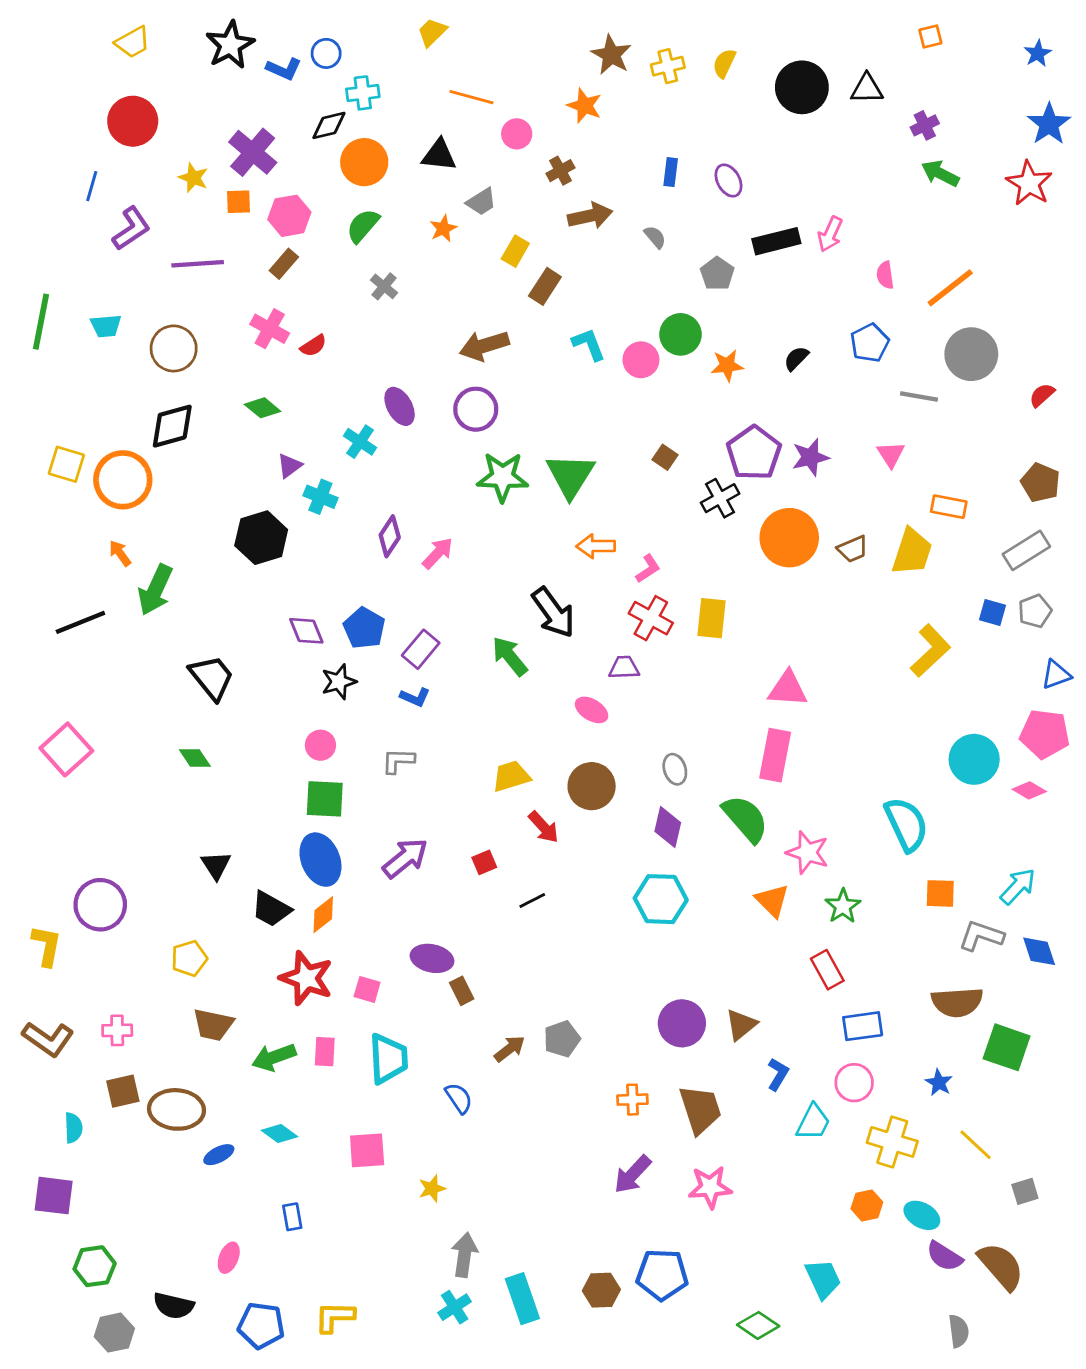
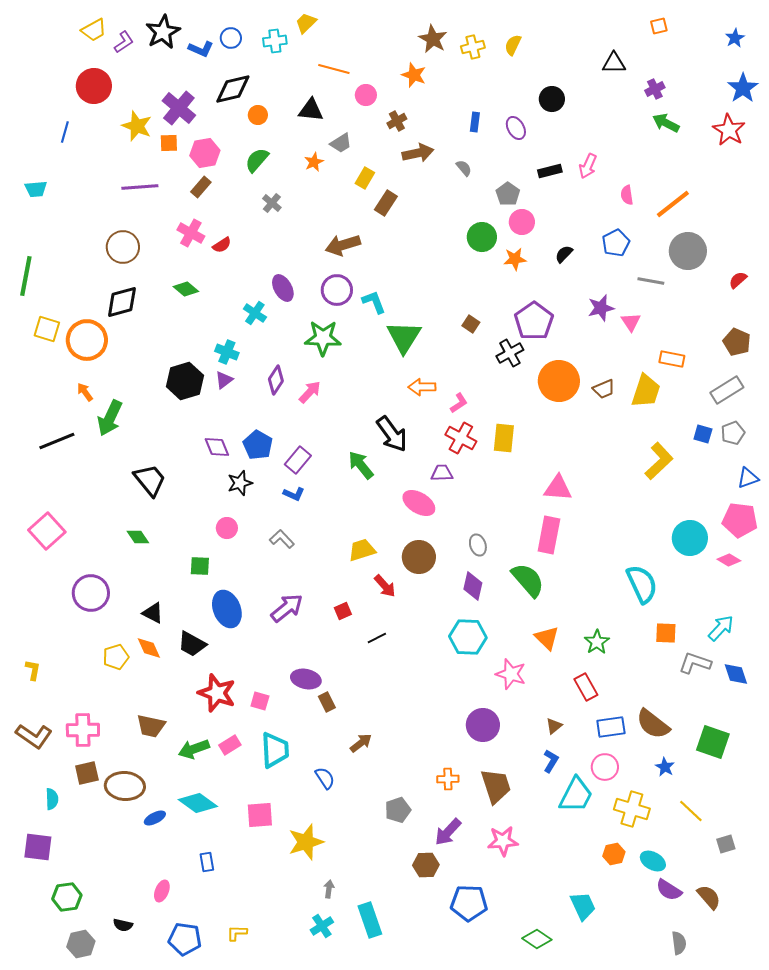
black circle: (802, 87) -> (552, 99), moved, size x0.7
cyan cross: (363, 93) -> (275, 41), moved
black diamond: (329, 125) -> (233, 89), size x1.4
orange circle: (364, 162) -> (258, 115), size x0.6
yellow star: (193, 178) -> (137, 126), size x1.4
purple L-shape: (131, 228) -> (124, 42), moved, size x0.7
black rectangle: (776, 241) -> (550, 171), size x0.7
green line: (41, 322) -> (26, 276), moved
cyan trapezoid: (106, 326) -> (36, 189), moved
cyan L-shape: (589, 344) -> (374, 302), moved
pink circle: (641, 360) -> (522, 222), moved
purple star: (810, 457) -> (601, 308), moved
purple triangle: (289, 466) -> (224, 380), moved
green star: (503, 477) -> (323, 338), moved
pink ellipse: (592, 710) -> (419, 503), size x1.4
gray L-shape: (398, 761) -> (282, 539), turned 45
green square: (325, 799) -> (200, 566), moved, size x0.7
pink star: (808, 853) -> (511, 674), moved
black triangle: (216, 865) -> (153, 613), turned -30
purple circle: (100, 905) -> (91, 593), moved
orange diamond: (323, 915) -> (149, 648), moved, turned -76
yellow L-shape: (47, 946) -> (33, 670), size x0.7
yellow pentagon: (189, 958) -> (116, 657), moved
brown semicircle: (957, 1002) -> (653, 724), moved, turned 42
brown triangle: (741, 1025) -> (554, 726), moved, size x0.7
pink cross: (117, 1030) -> (83, 730), size x1.5
gray pentagon: (562, 1039) -> (398, 810), moved
pink rectangle: (325, 1052) -> (230, 745), turned 55
cyan trapezoid: (813, 1122) -> (576, 795), size x1.4
cyan diamond: (280, 1133) -> (198, 803), size x1.5
yellow star: (432, 1189) -> (306, 842), size x1.8
gray arrow: (464, 1255) -> (329, 889), size x0.6
brown semicircle: (1001, 1266) -> (709, 897), size x0.7
brown hexagon: (601, 1290) -> (426, 865), moved
black semicircle: (174, 1306) -> (123, 925), size x0.7
yellow L-shape: (335, 1317) -> (237, 933), size x0.7

